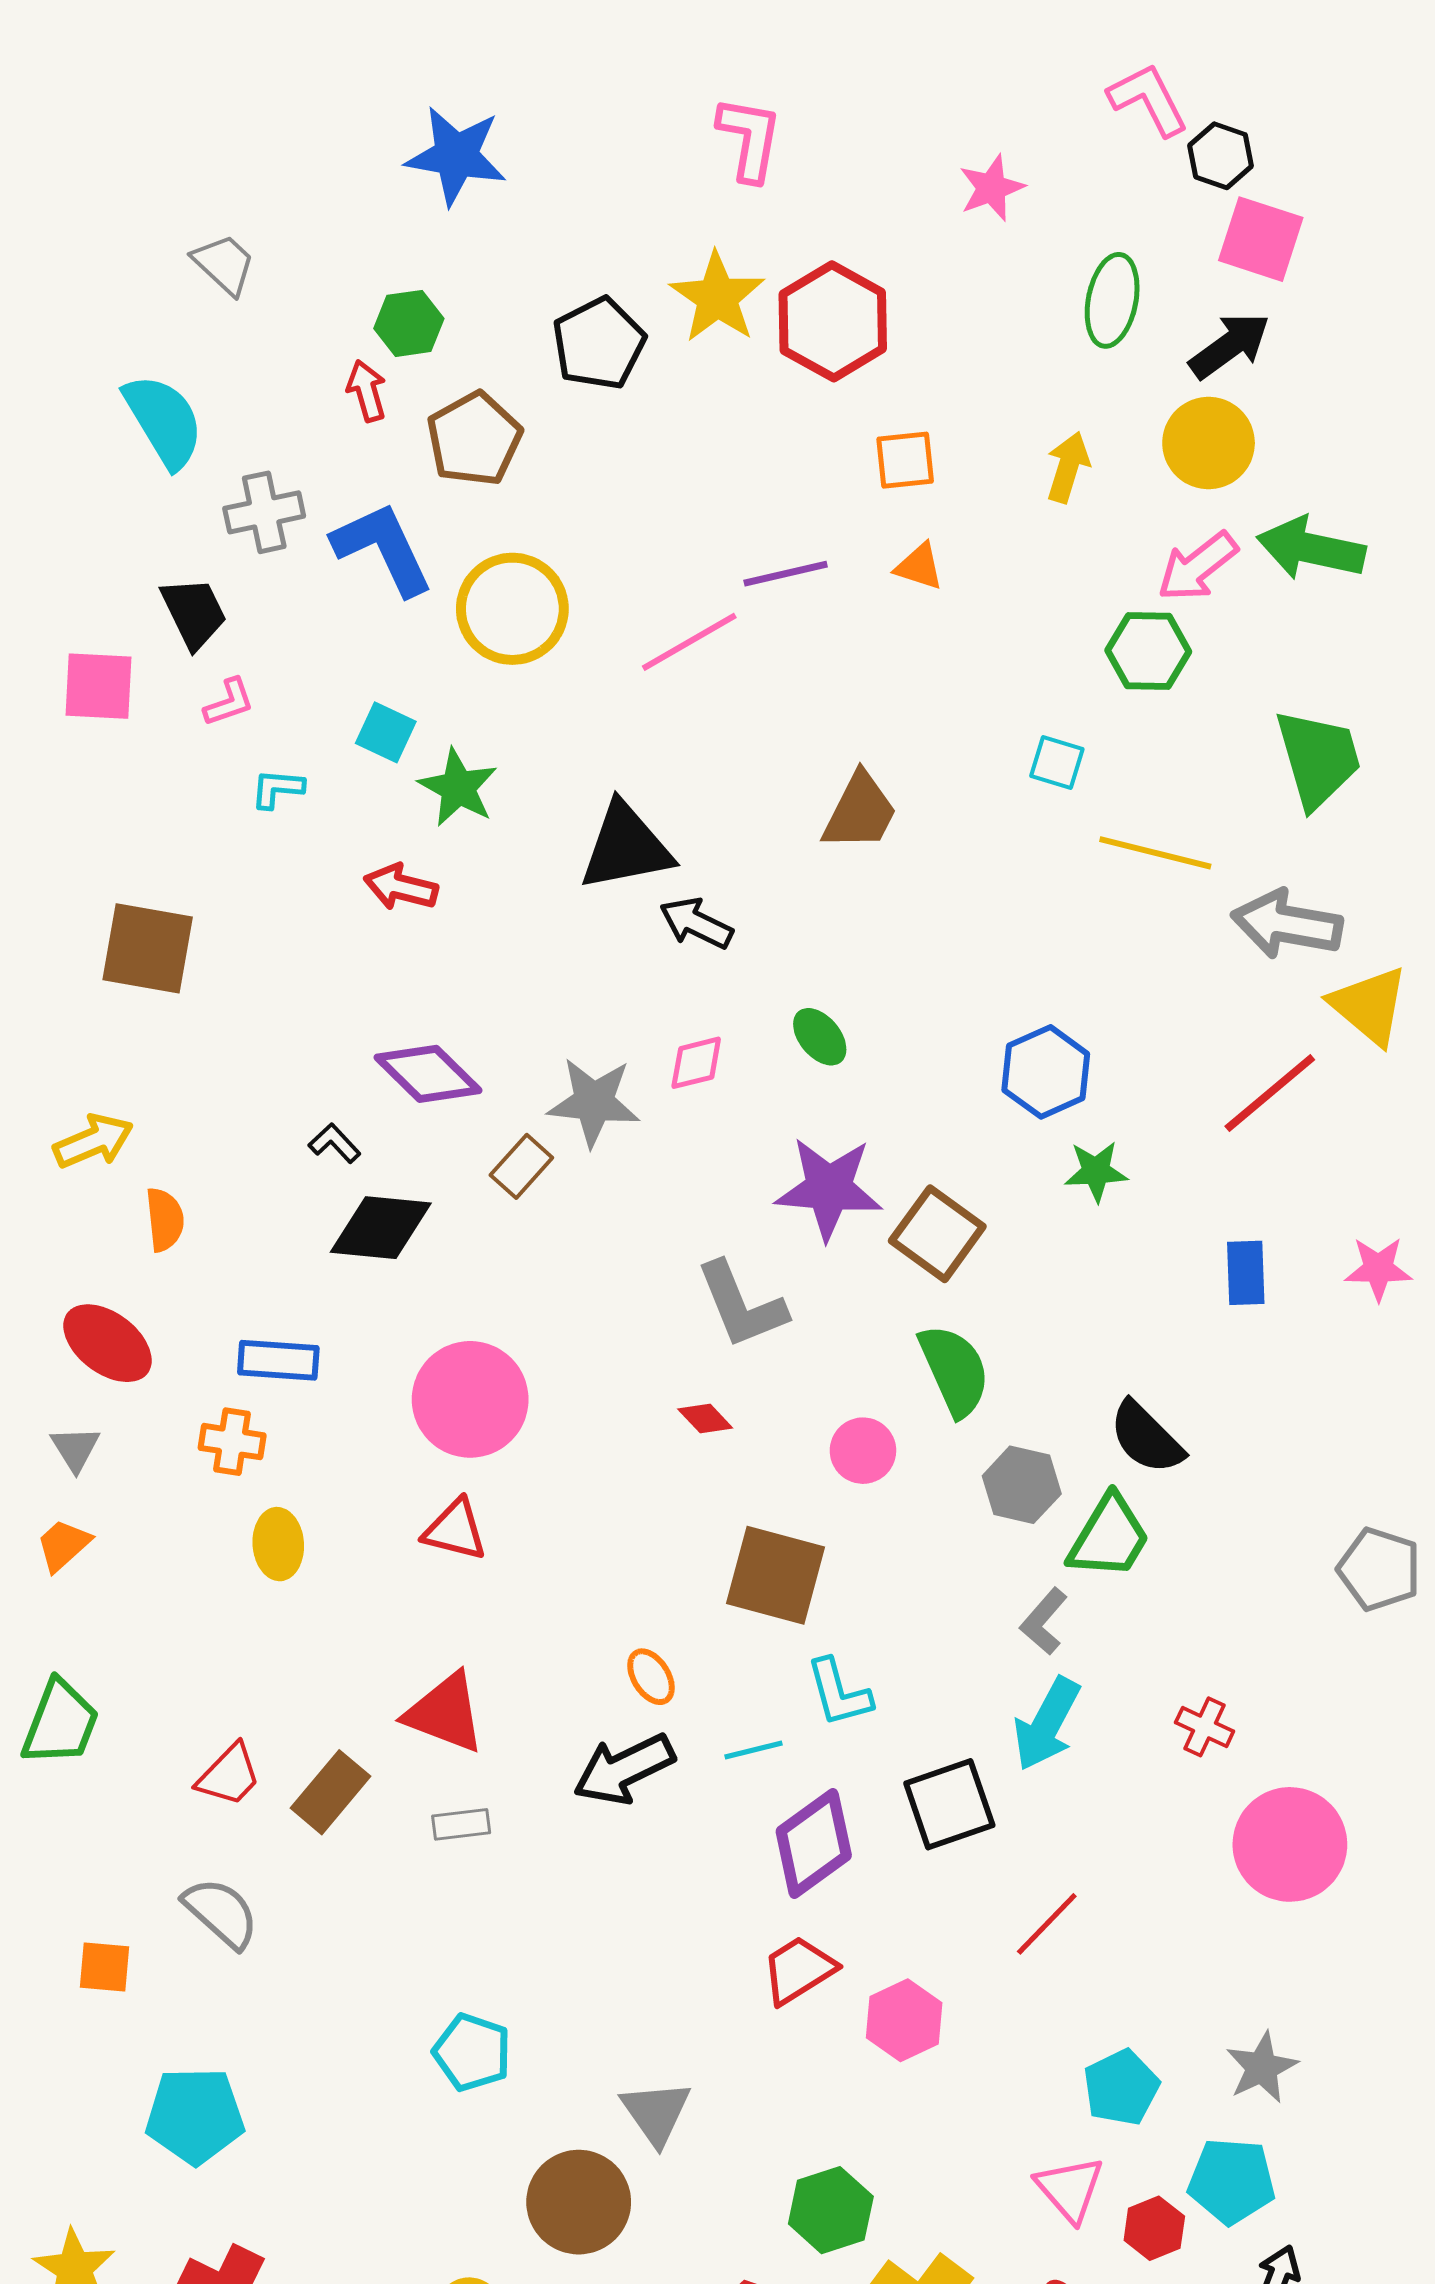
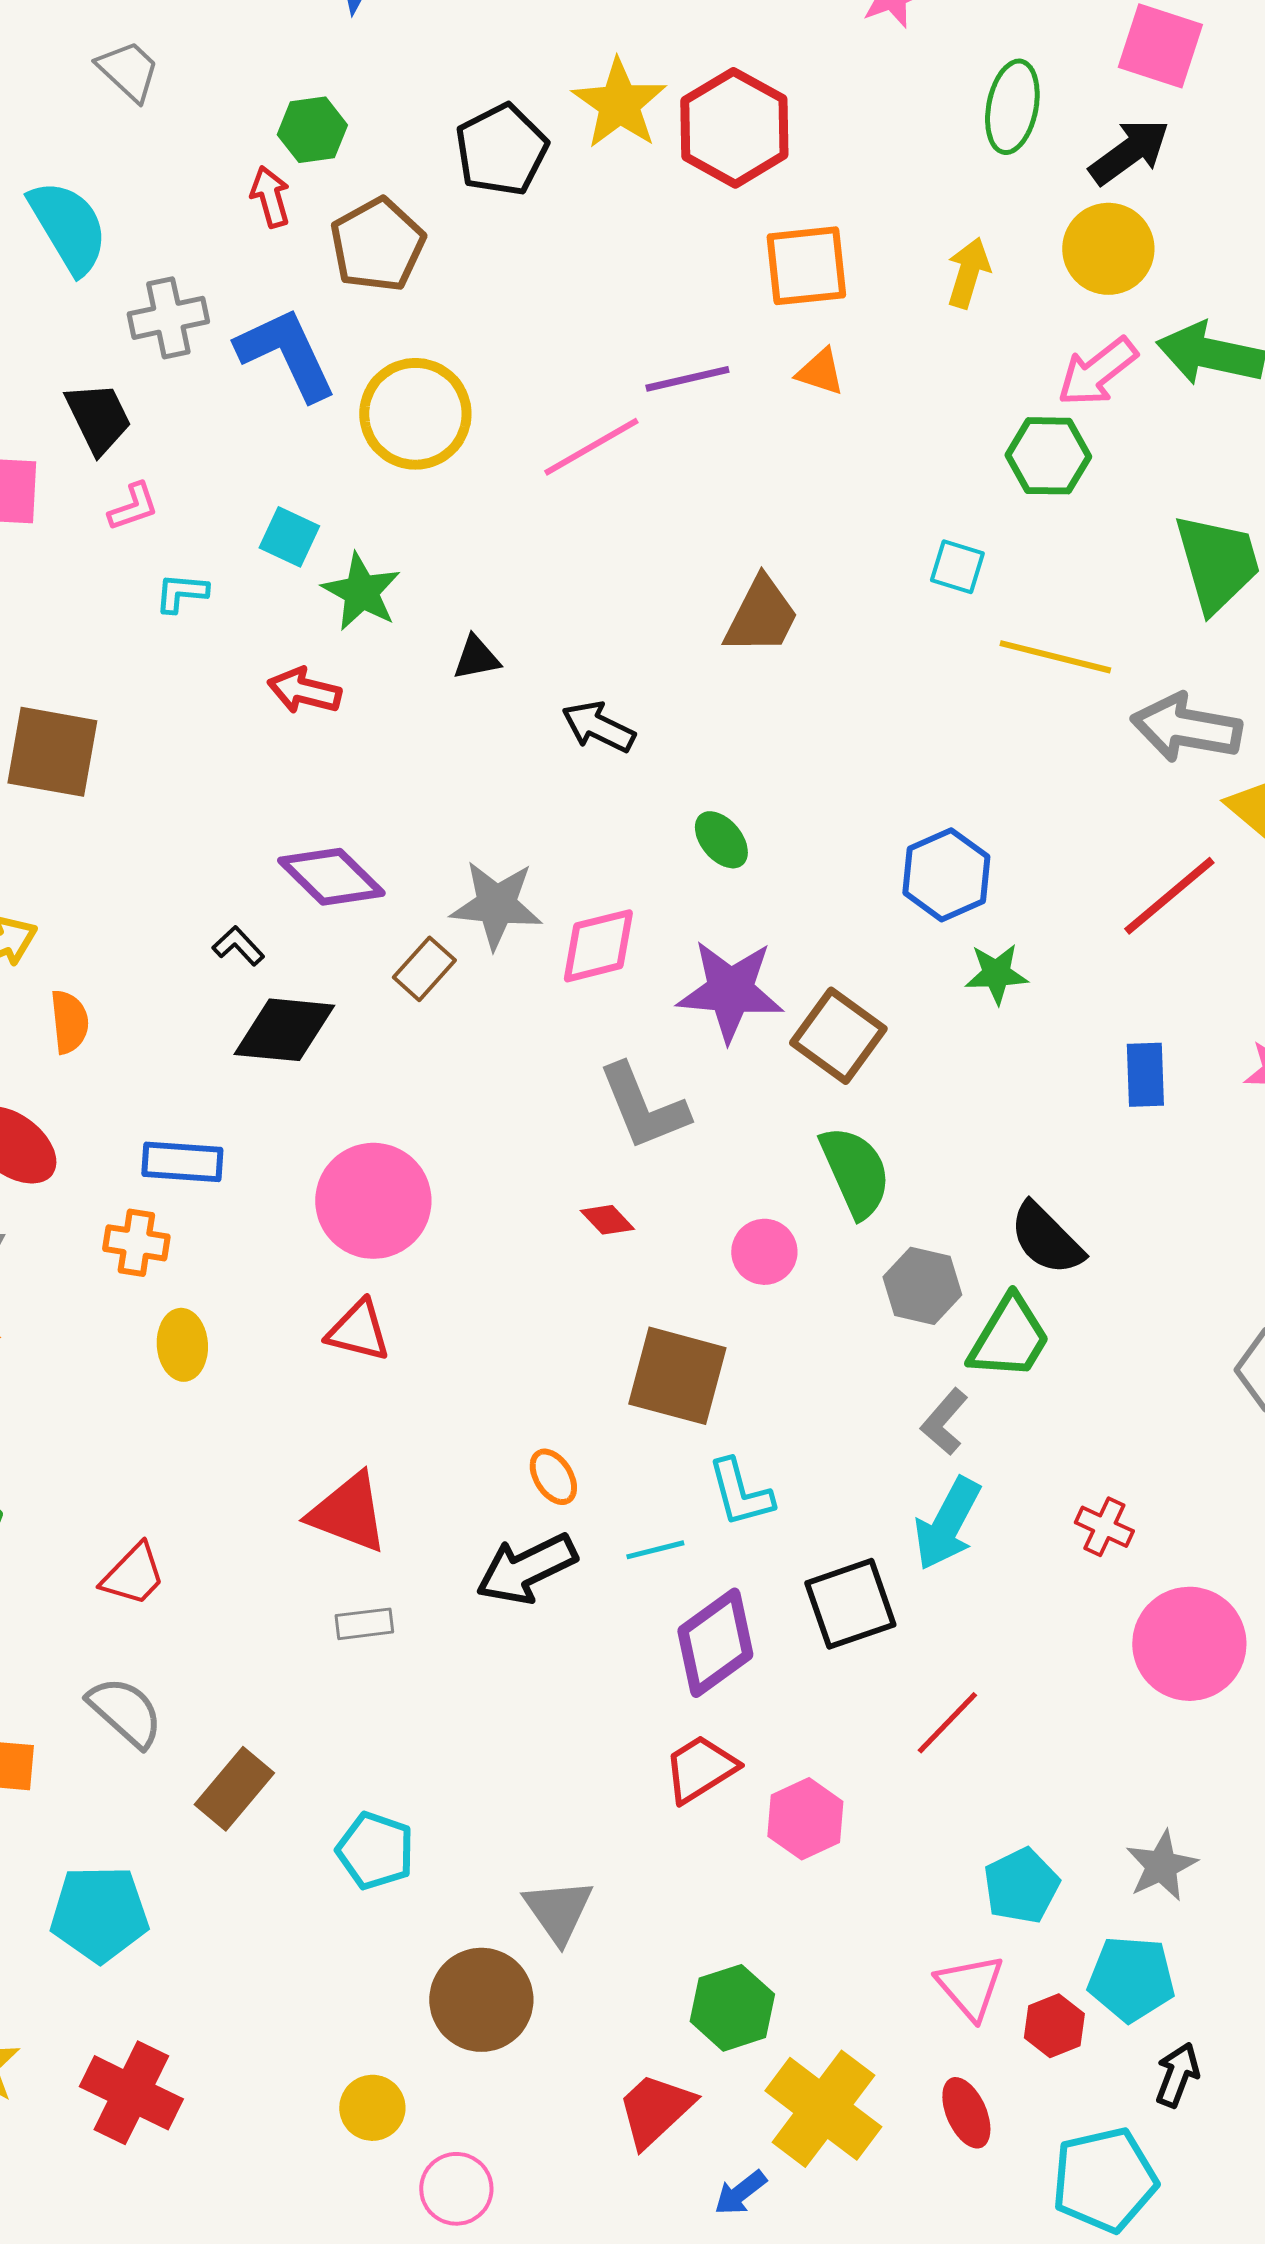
orange square: (905, 460) -> (806, 266), size x1.4
black triangle: (626, 847) -> (476, 658), moved, size x0.5
pink diamond: (696, 1063) -> (598, 946), moved, size x1.4
brown rectangle: (331, 1792) -> (234, 1789), moved

